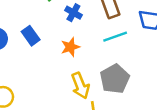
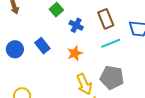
gray pentagon: (115, 79) -> (112, 78), turned -30

